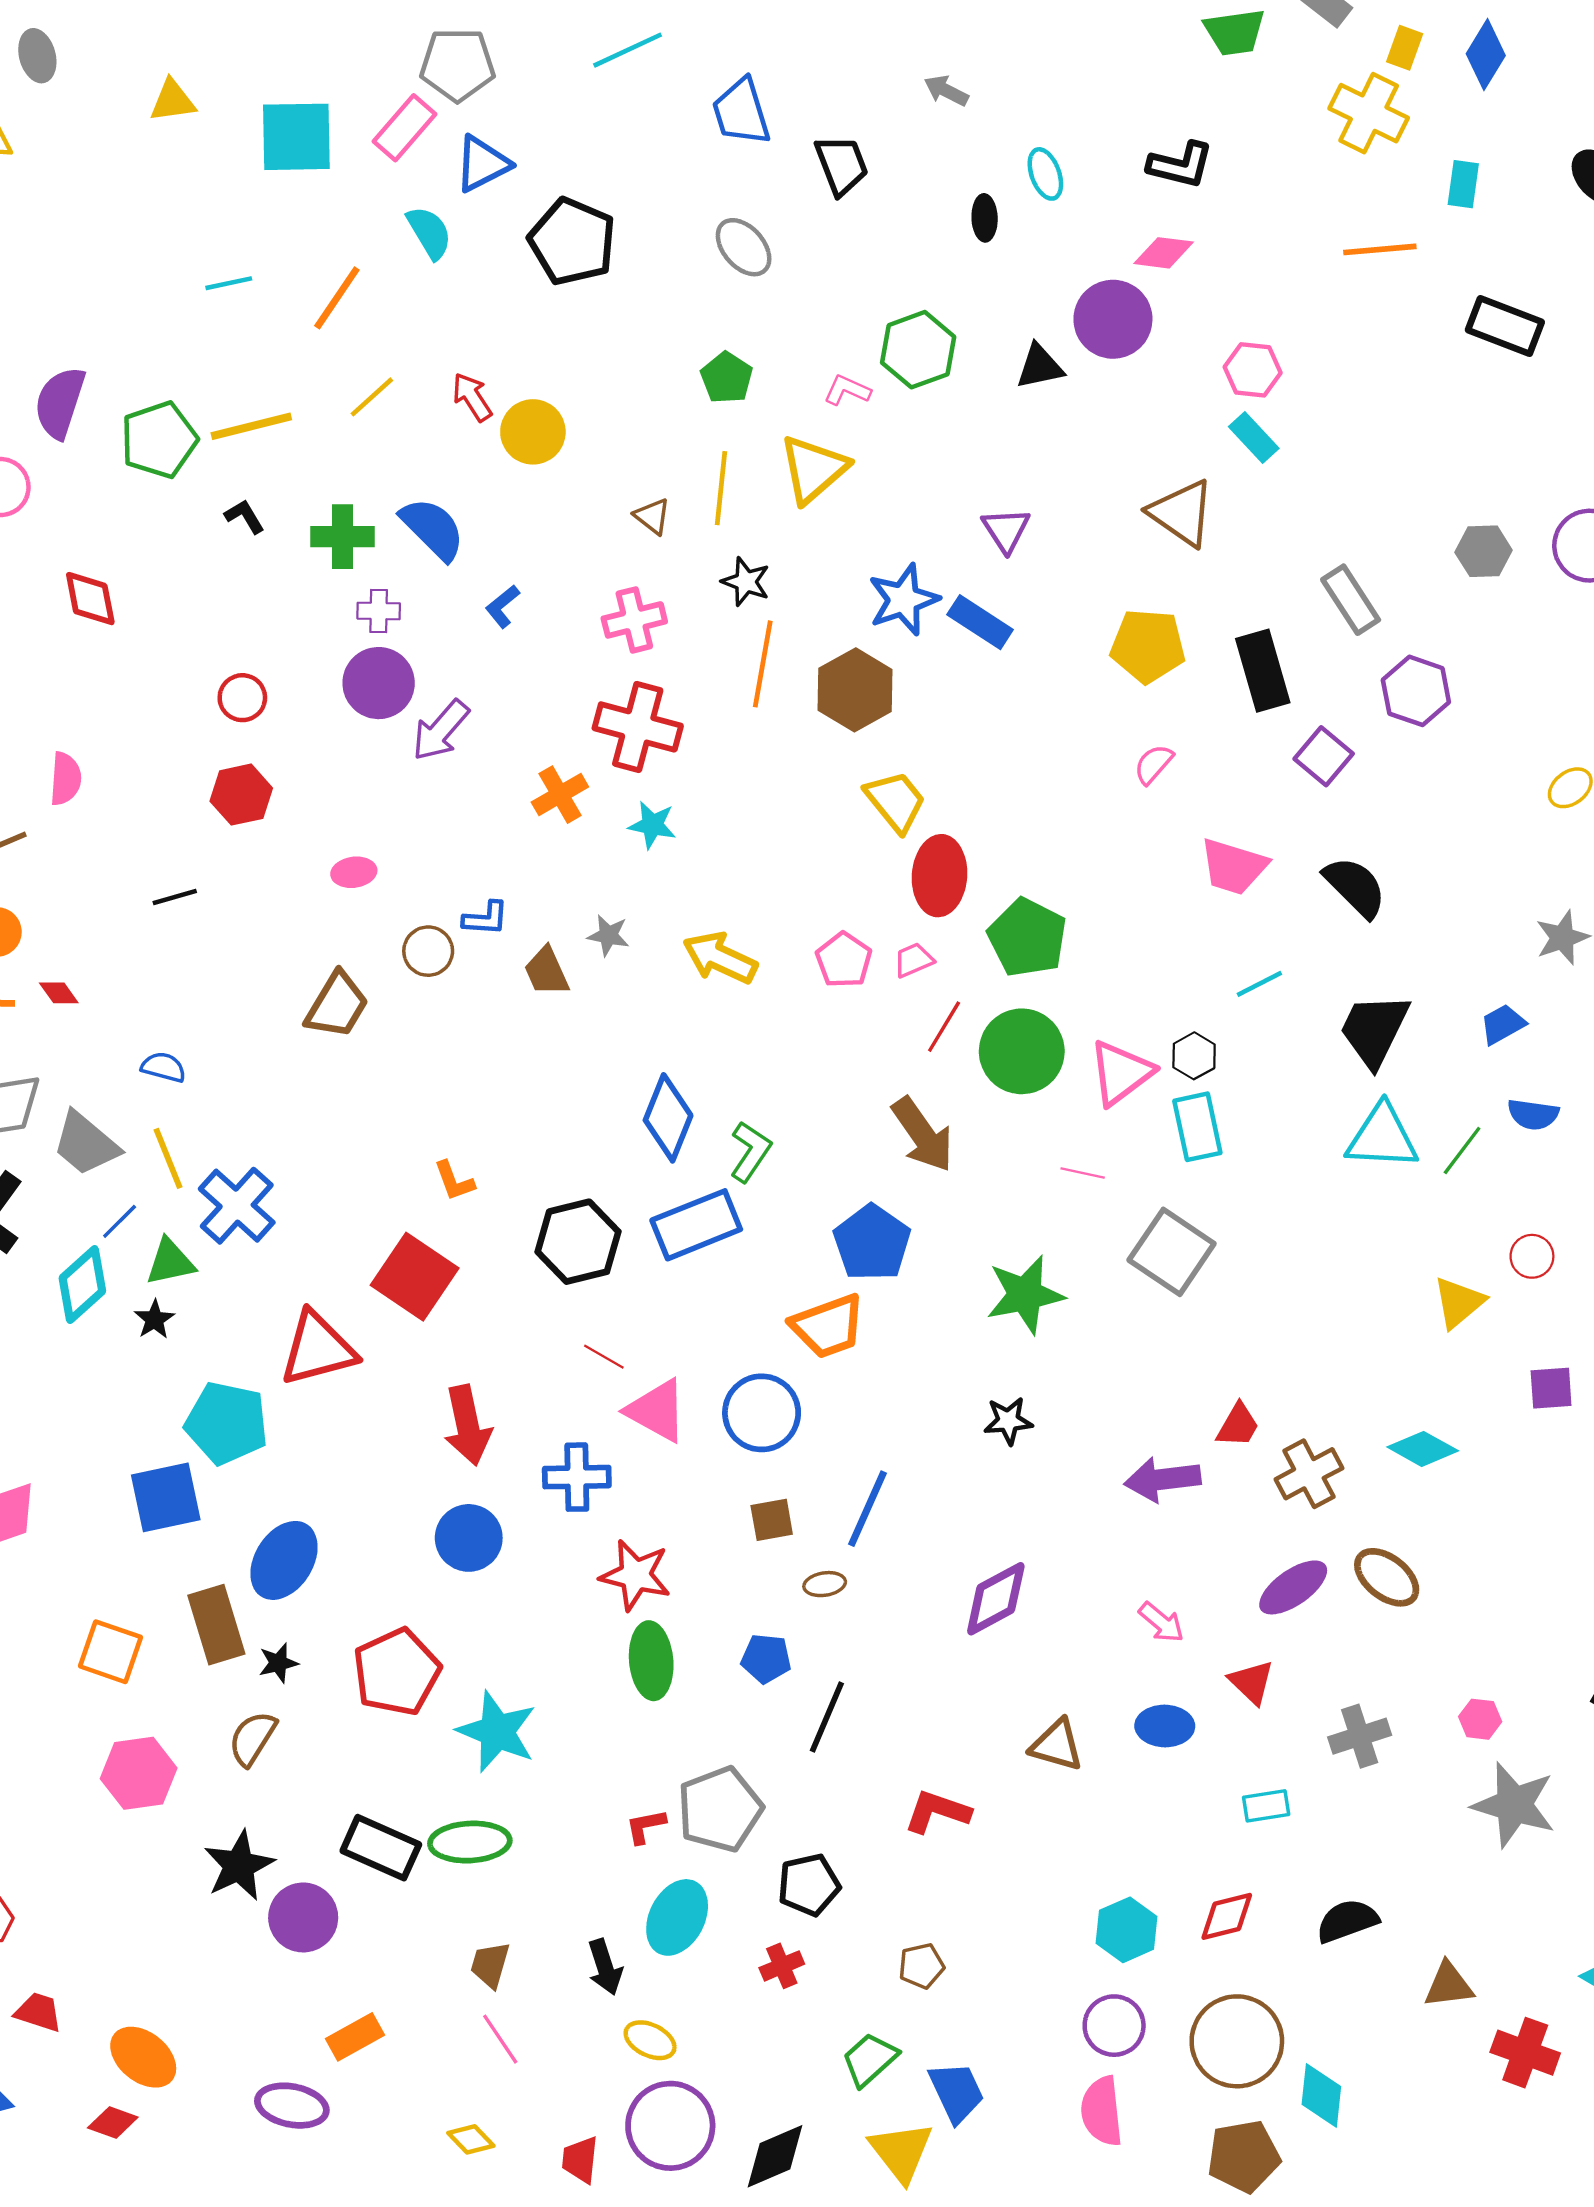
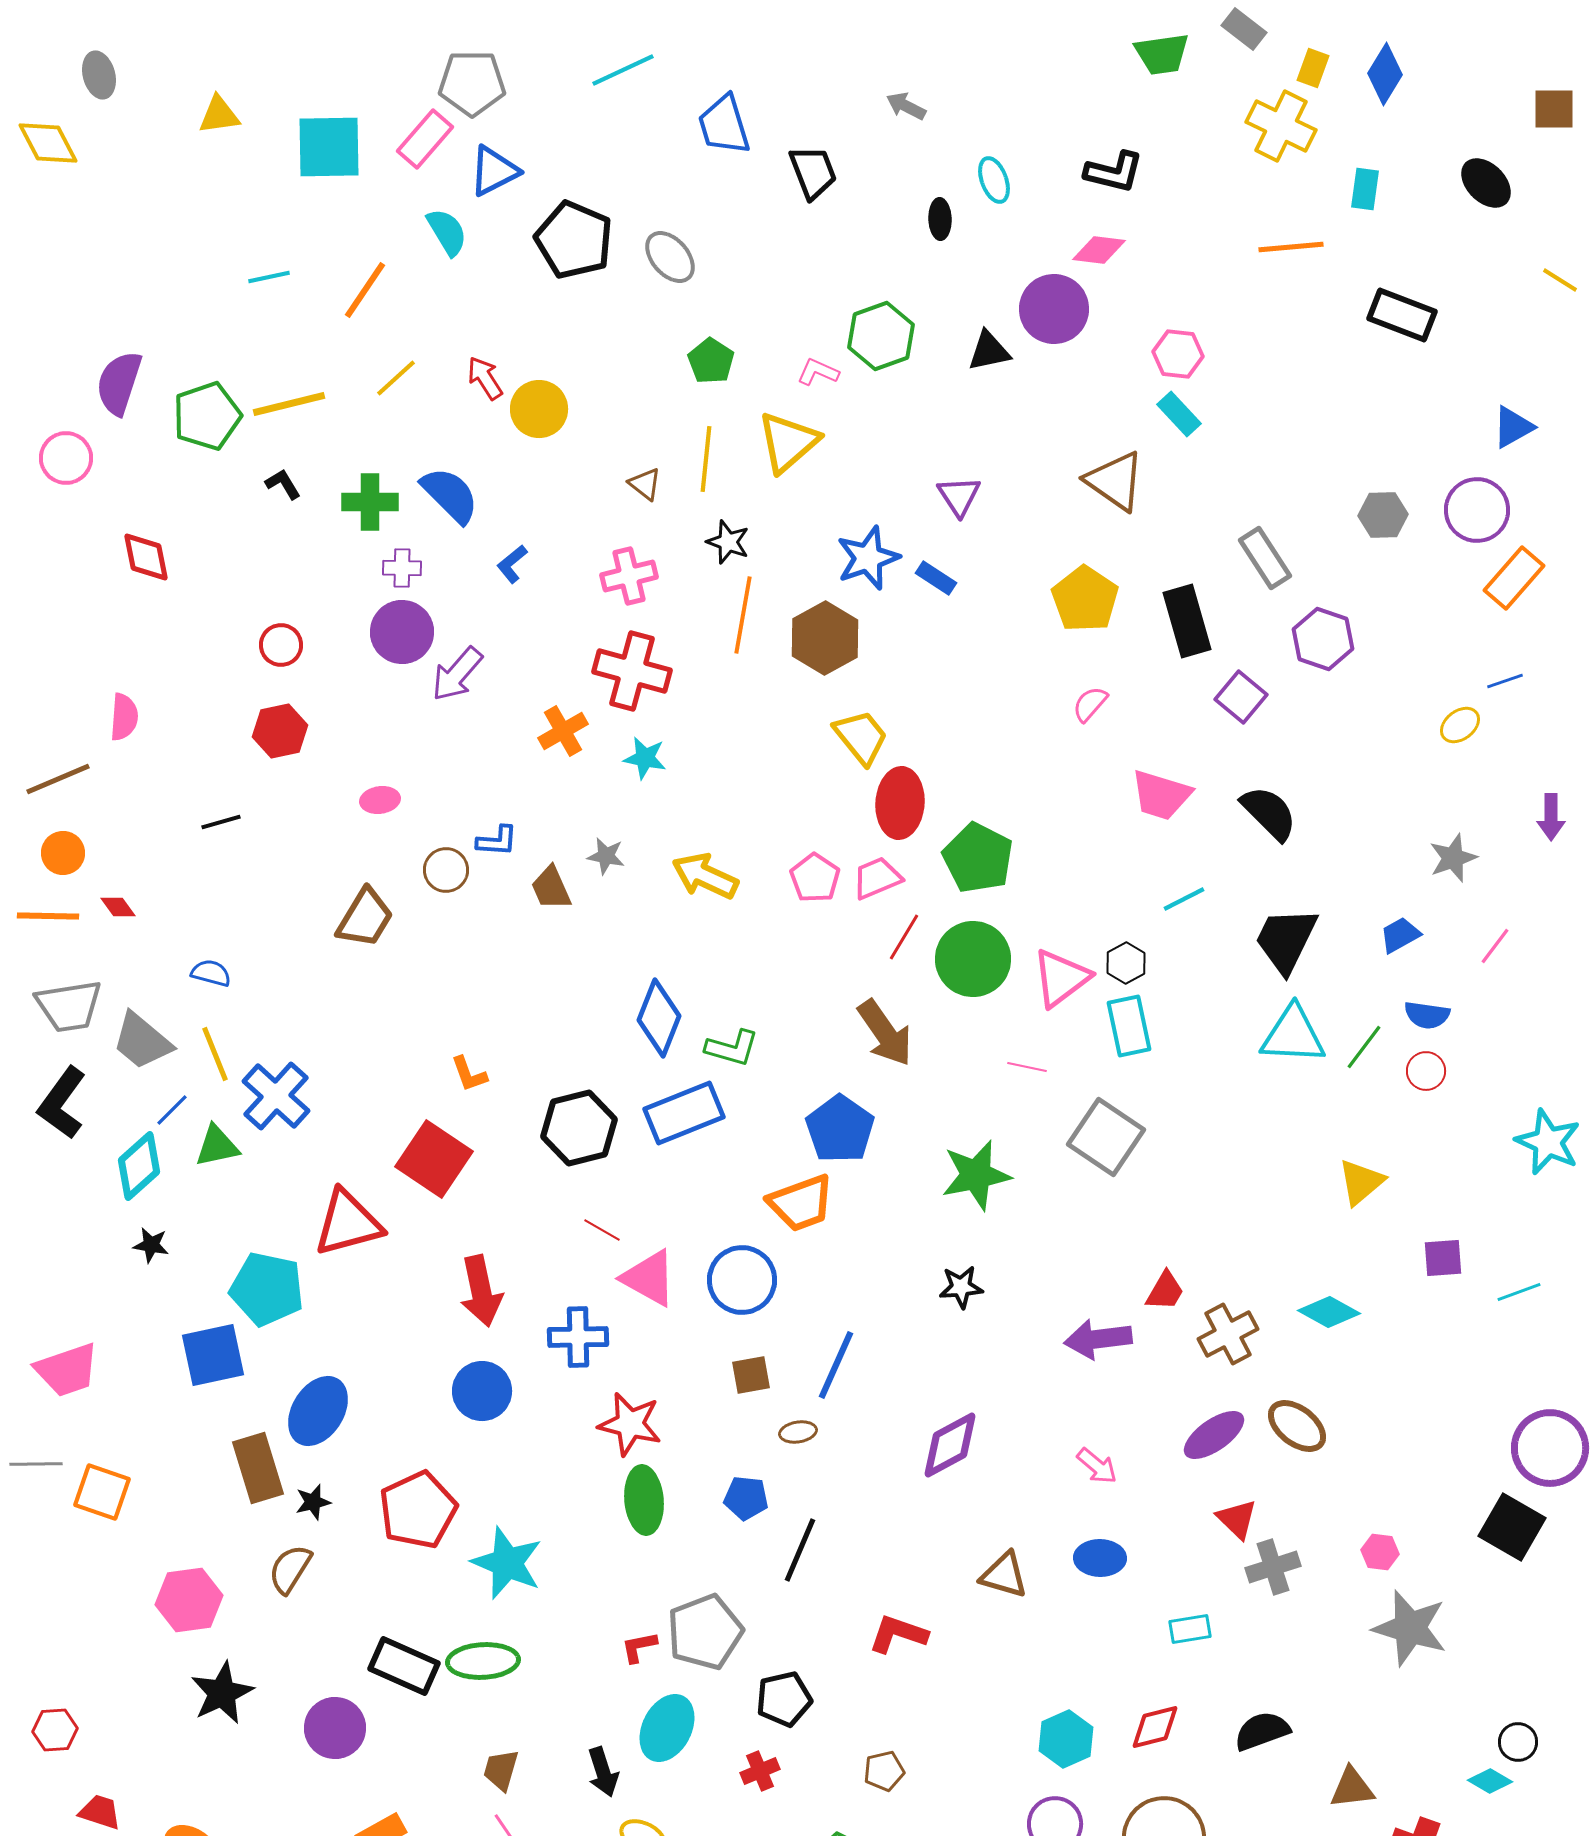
gray ellipse: (744, 247) -> (670, 257), moved
blue rectangle: (980, 622) -> (936, 578), size x0.7
yellow pentagon: (1148, 646) -> (1085, 599), turned 30
pink trapezoid: (914, 960) -> (877, 878), size x1.4
green L-shape: (750, 1152) -> (732, 1048), turned 72
red circle: (1532, 1256) -> (1426, 1071), moved
black star: (154, 1319) -> (151, 1245), moved, turned -30
orange square: (111, 1652) -> (102, 1492), moved
red triangle: (1251, 1682) -> (1237, 1519), moved
black star: (239, 1866) -> (222, 1693), moved

